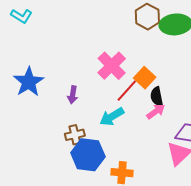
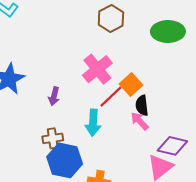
brown hexagon: (147, 17) -> (111, 18), moved
pink arrow: (156, 112) -> (140, 121), turned -102
cyan arrow: (112, 117) -> (93, 123), turned -60

